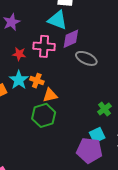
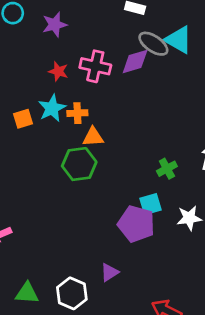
cyan triangle: (57, 20) -> (179, 40), moved
gray ellipse: (86, 58) -> (153, 44), moved
orange cross: (37, 81) -> (77, 113), turned -32

